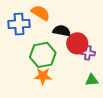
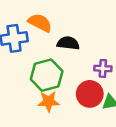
red circle: (77, 43) -> (90, 94), moved

